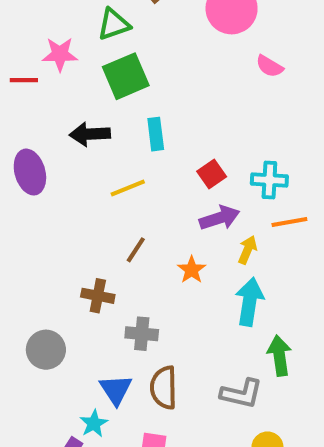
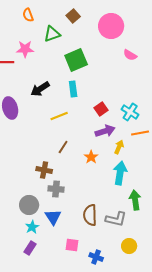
green square: (126, 76) -> (76, 60), moved
black arrow: (90, 134) -> (40, 89), turned -30
cyan cross: (269, 180) -> (130, 112), turned 30
gray cross: (142, 334) -> (56, 189), moved
gray circle: (46, 350) -> (29, 205), moved
brown semicircle: (164, 388) -> (90, 215), moved
cyan star: (94, 424) -> (32, 227), moved

